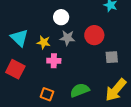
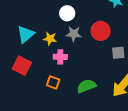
cyan triangle: (19, 38) -> (26, 34), turned 36
orange square: (47, 94) -> (53, 82), moved

